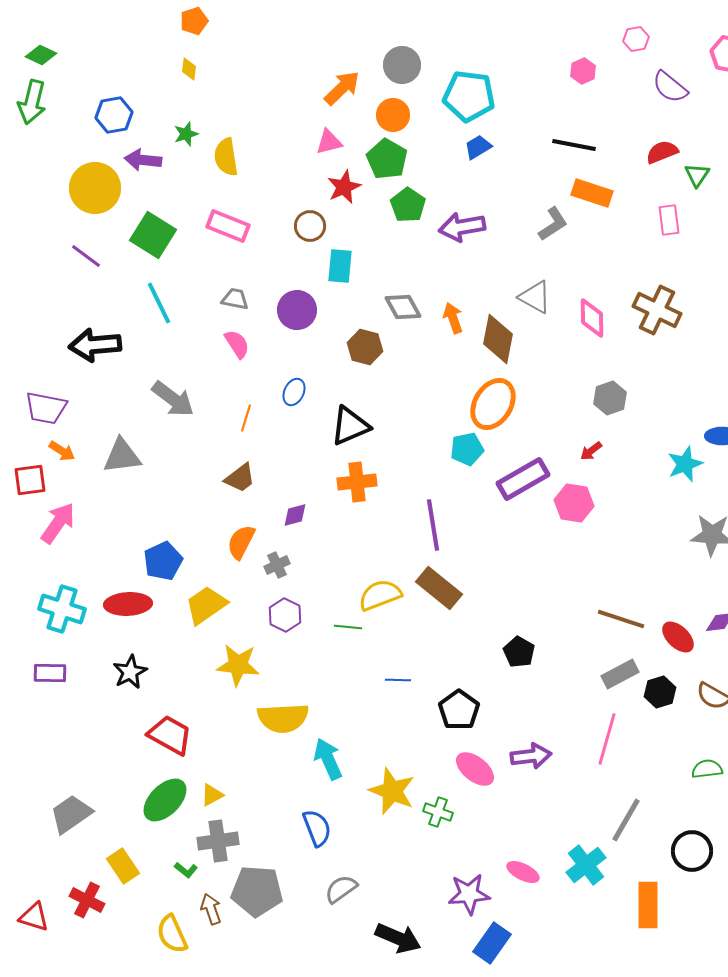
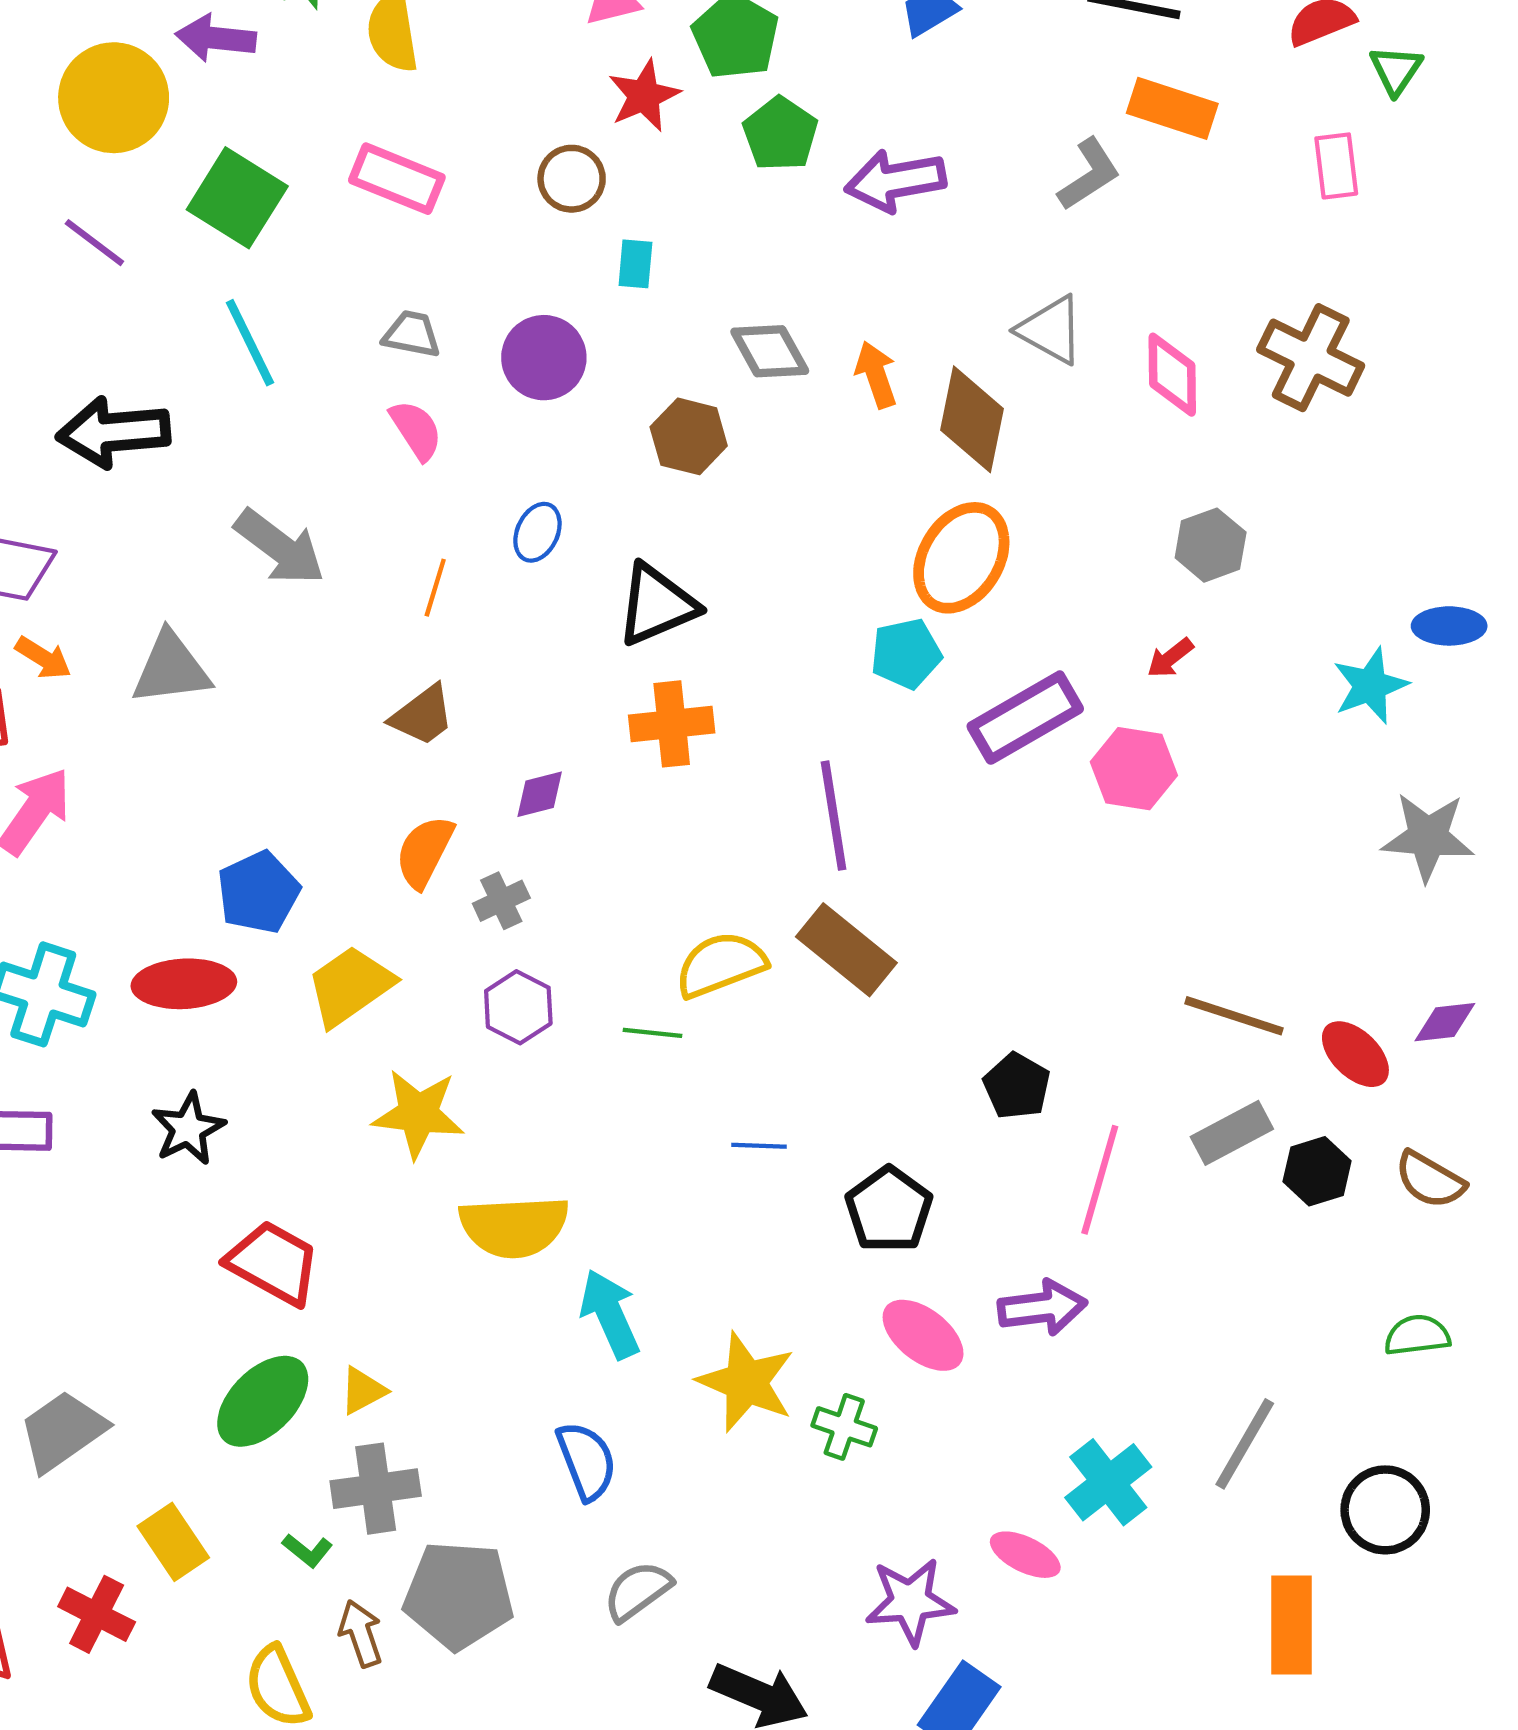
cyan rectangle: (340, 266) -> (635, 264), size x0.7
pink line: (607, 739) -> (1100, 1180), moved
cyan cross: (586, 865) -> (1108, 1482), moved

